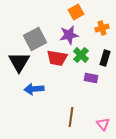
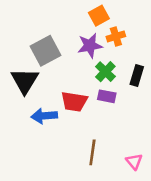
orange cross: (102, 28) -> (116, 36), moved
red trapezoid: (57, 58) -> (74, 102), moved
purple rectangle: (91, 78) -> (107, 96), moved

